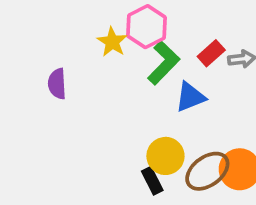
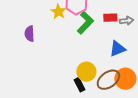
red rectangle: (211, 53) -> (110, 18), turned 40
blue triangle: (190, 97) -> (117, 49), moved

